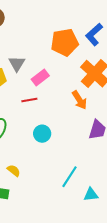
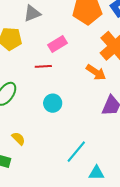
gray triangle: (17, 64) -> (32, 13), moved, turned 30
orange arrow: (79, 100) -> (96, 72), turned -30

